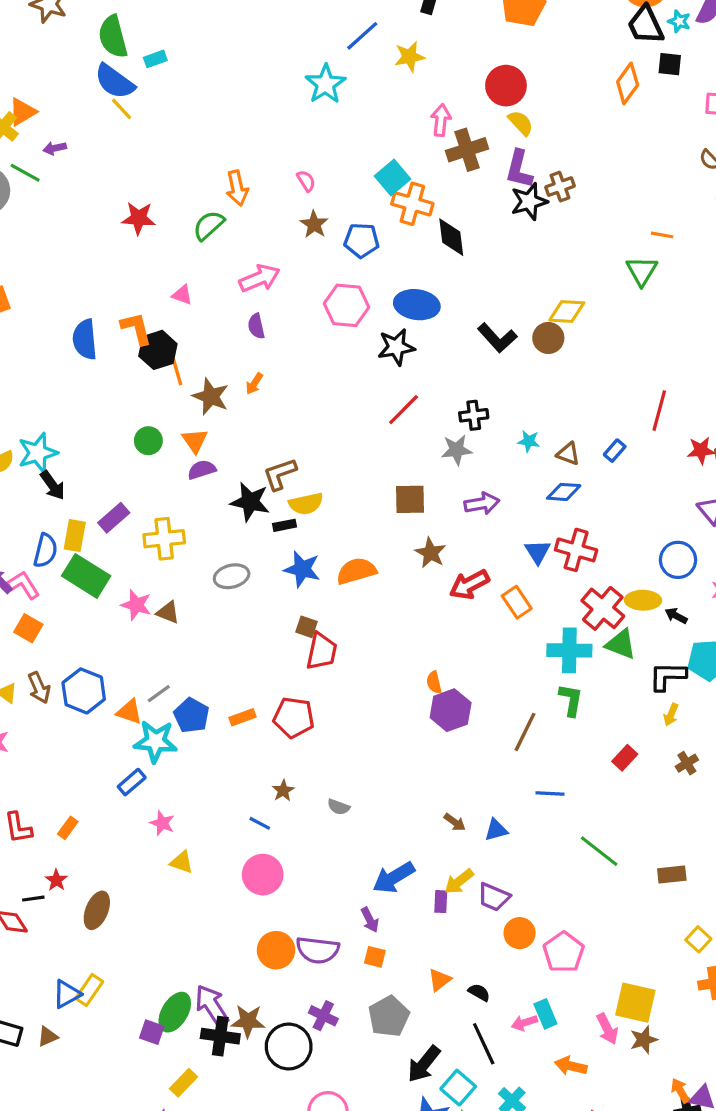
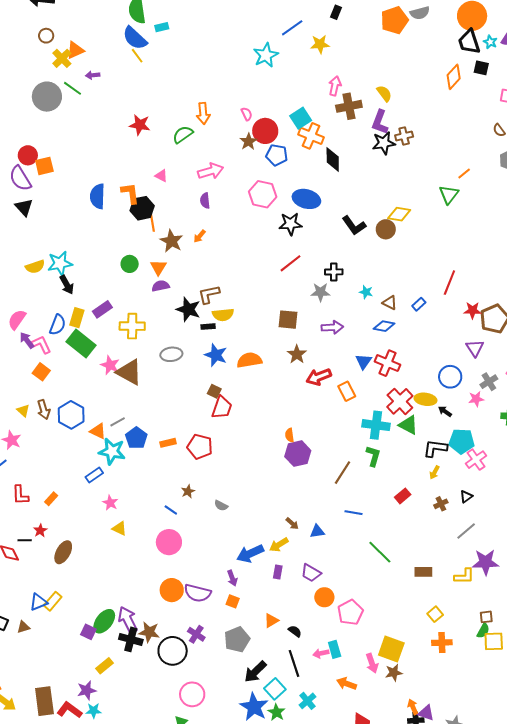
red circle: (506, 86) -> (265, 131), moved
orange line: (662, 235) -> (464, 174), turned -56
brown triangle: (168, 612) -> (129, 372), size x1.8
yellow arrow: (459, 881) -> (279, 545), moved

